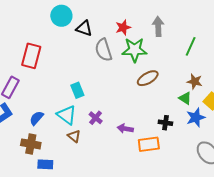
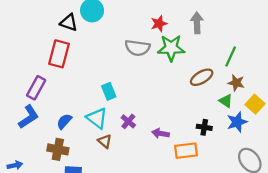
black triangle: (84, 28) -> (69, 23), moved
green line: (191, 46) -> (231, 57), moved
gray semicircle: (103, 50) -> (137, 48), turned -65
brown ellipse: (148, 78) -> (202, 77), moved

